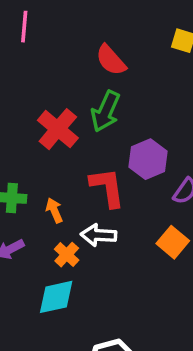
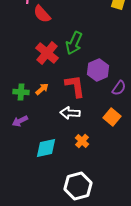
red semicircle: (111, 60) -> (42, 14), moved
orange arrow: (54, 210) -> (42, 89), moved, turned 72
orange cross: (67, 255) -> (82, 141), moved

